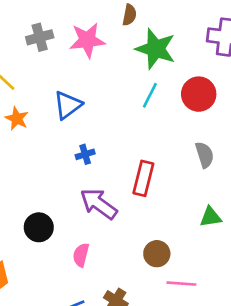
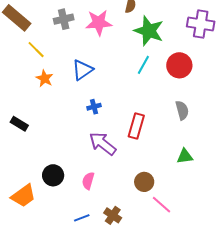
black circle: (39, 227) -> (53, 175), moved
pink line: (181, 284) -> (162, 205), turned 35

